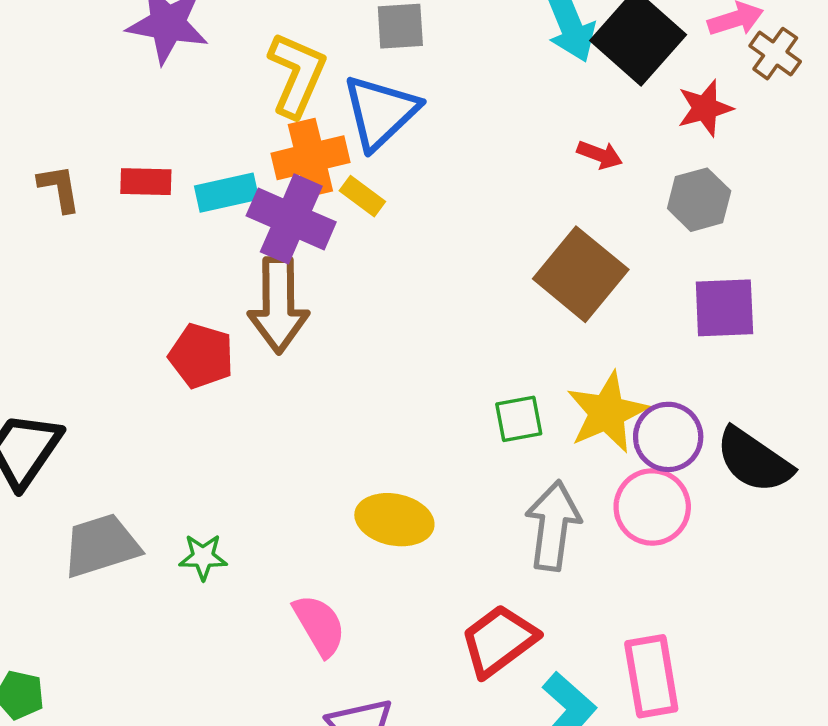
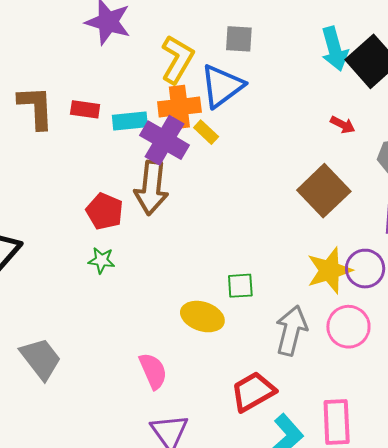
brown L-shape: (59, 188) -> (36, 107), size x1.6
green square: (519, 419) -> (240, 286), moved
purple circle: (668, 437) -> (365, 269), moved
gray trapezoid: (101, 545) -> (41, 359), moved, turned 63
green star: (203, 557) -> (101, 260), moved

